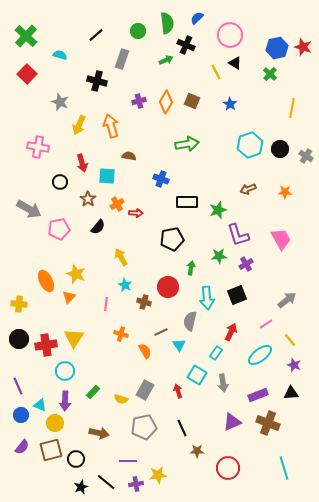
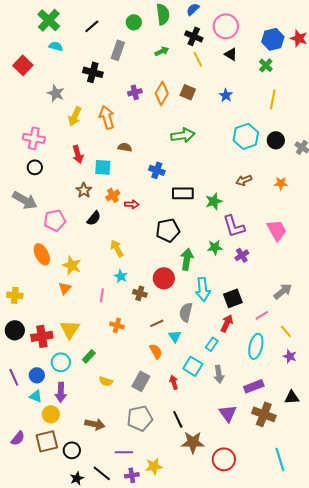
green cross: (26, 36) -> (49, 20), moved
black cross: (186, 45) -> (194, 36), moved
yellow line: (216, 72) -> (198, 59), moved
yellow line: (292, 108) -> (273, 99), moved
black circle: (60, 182) -> (35, 167), moved
green arrow: (191, 268) -> (187, 259), size x1.5
orange ellipse: (46, 281) -> (42, 254), moved
black square: (237, 295) -> (233, 298), moved
orange semicircle: (145, 351) -> (156, 351), moved
cyan ellipse: (260, 355) -> (256, 346), turned -40
green rectangle: (93, 392) -> (89, 356), moved
black triangle: (291, 393) -> (292, 397), moved
yellow semicircle: (121, 399) -> (106, 381), moved
blue circle: (21, 415) -> (37, 375), moved
purple triangle: (232, 422) -> (228, 413), turned -42
brown star: (197, 451) -> (193, 442), size x1.6

